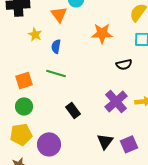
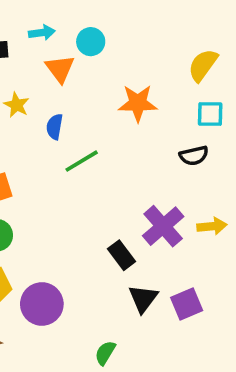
black semicircle: (124, 64) -> (194, 156), moved
green line: (56, 73) -> (82, 161), moved, turned -48
black rectangle: (73, 110) -> (121, 255), moved

